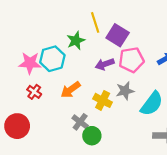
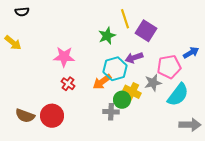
cyan hexagon: (52, 59) -> (115, 69), moved
pink pentagon: (131, 60) -> (169, 67), moved
gray cross: (80, 122) -> (111, 112), turned -35
green circle: (92, 136) -> (122, 100), moved

